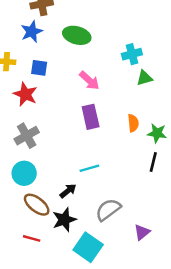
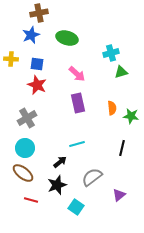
red star: (25, 94) -> (37, 85), moved
black line: (153, 162) -> (122, 148), moved
brown ellipse: (37, 205) -> (23, 173), moved
cyan square: (88, 247) -> (76, 207), size x0.7

